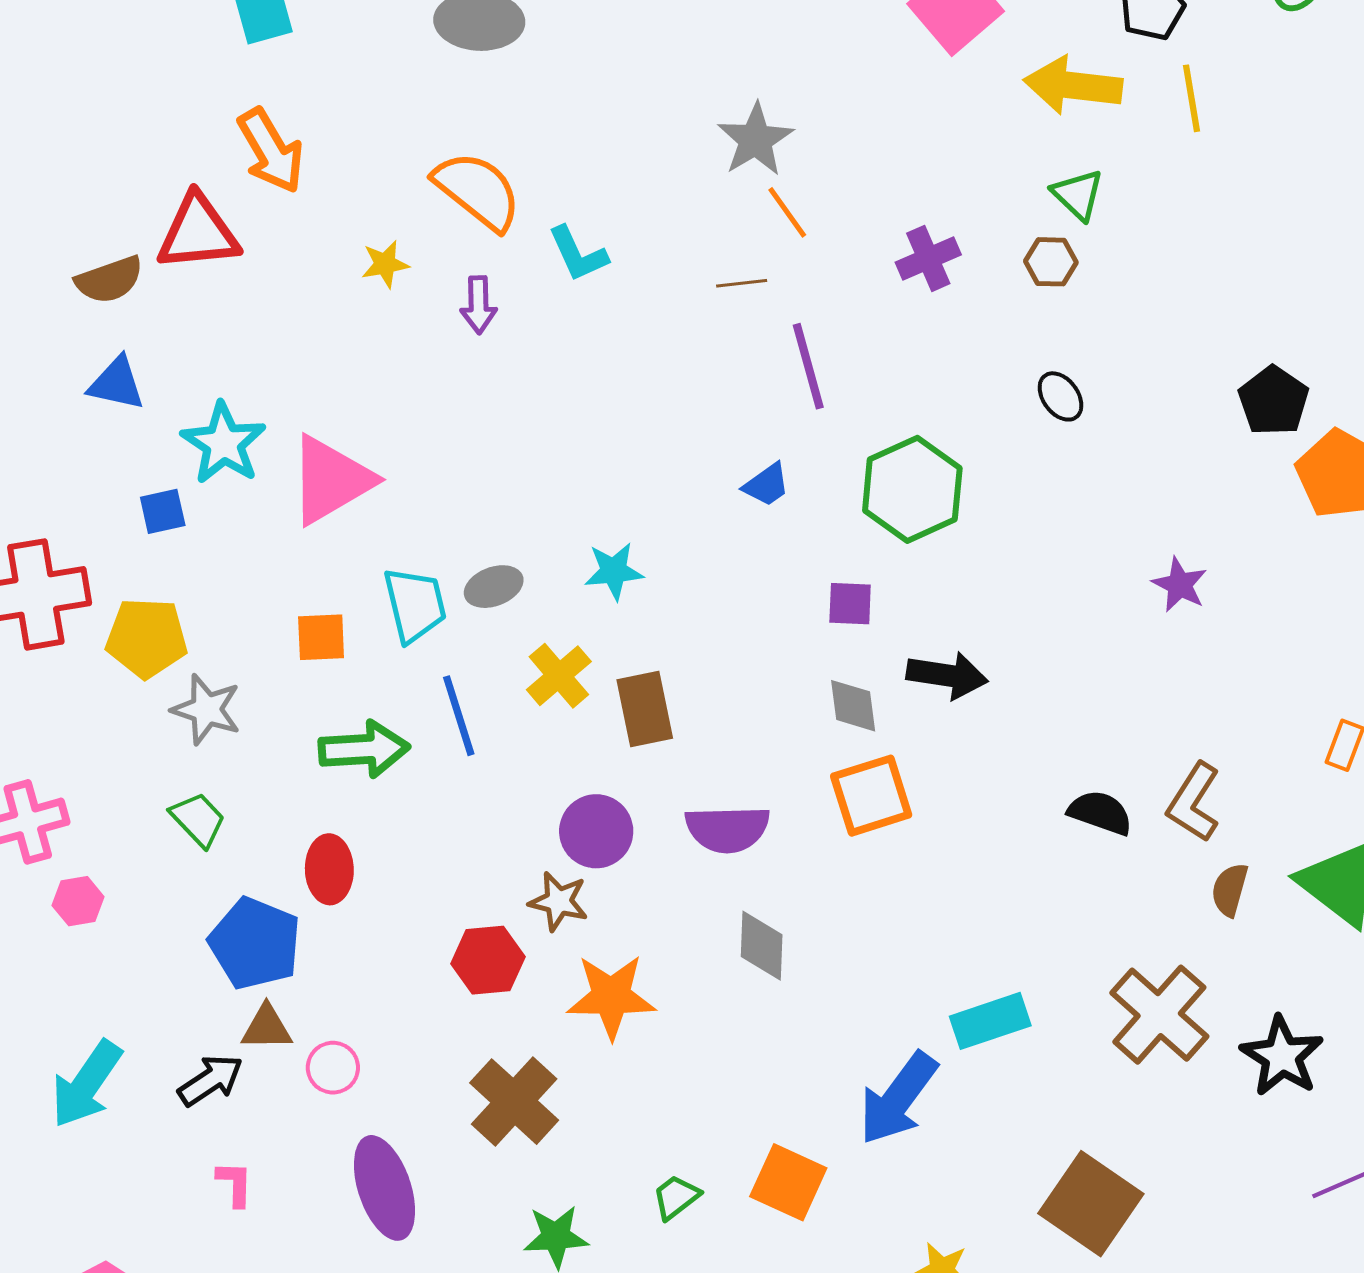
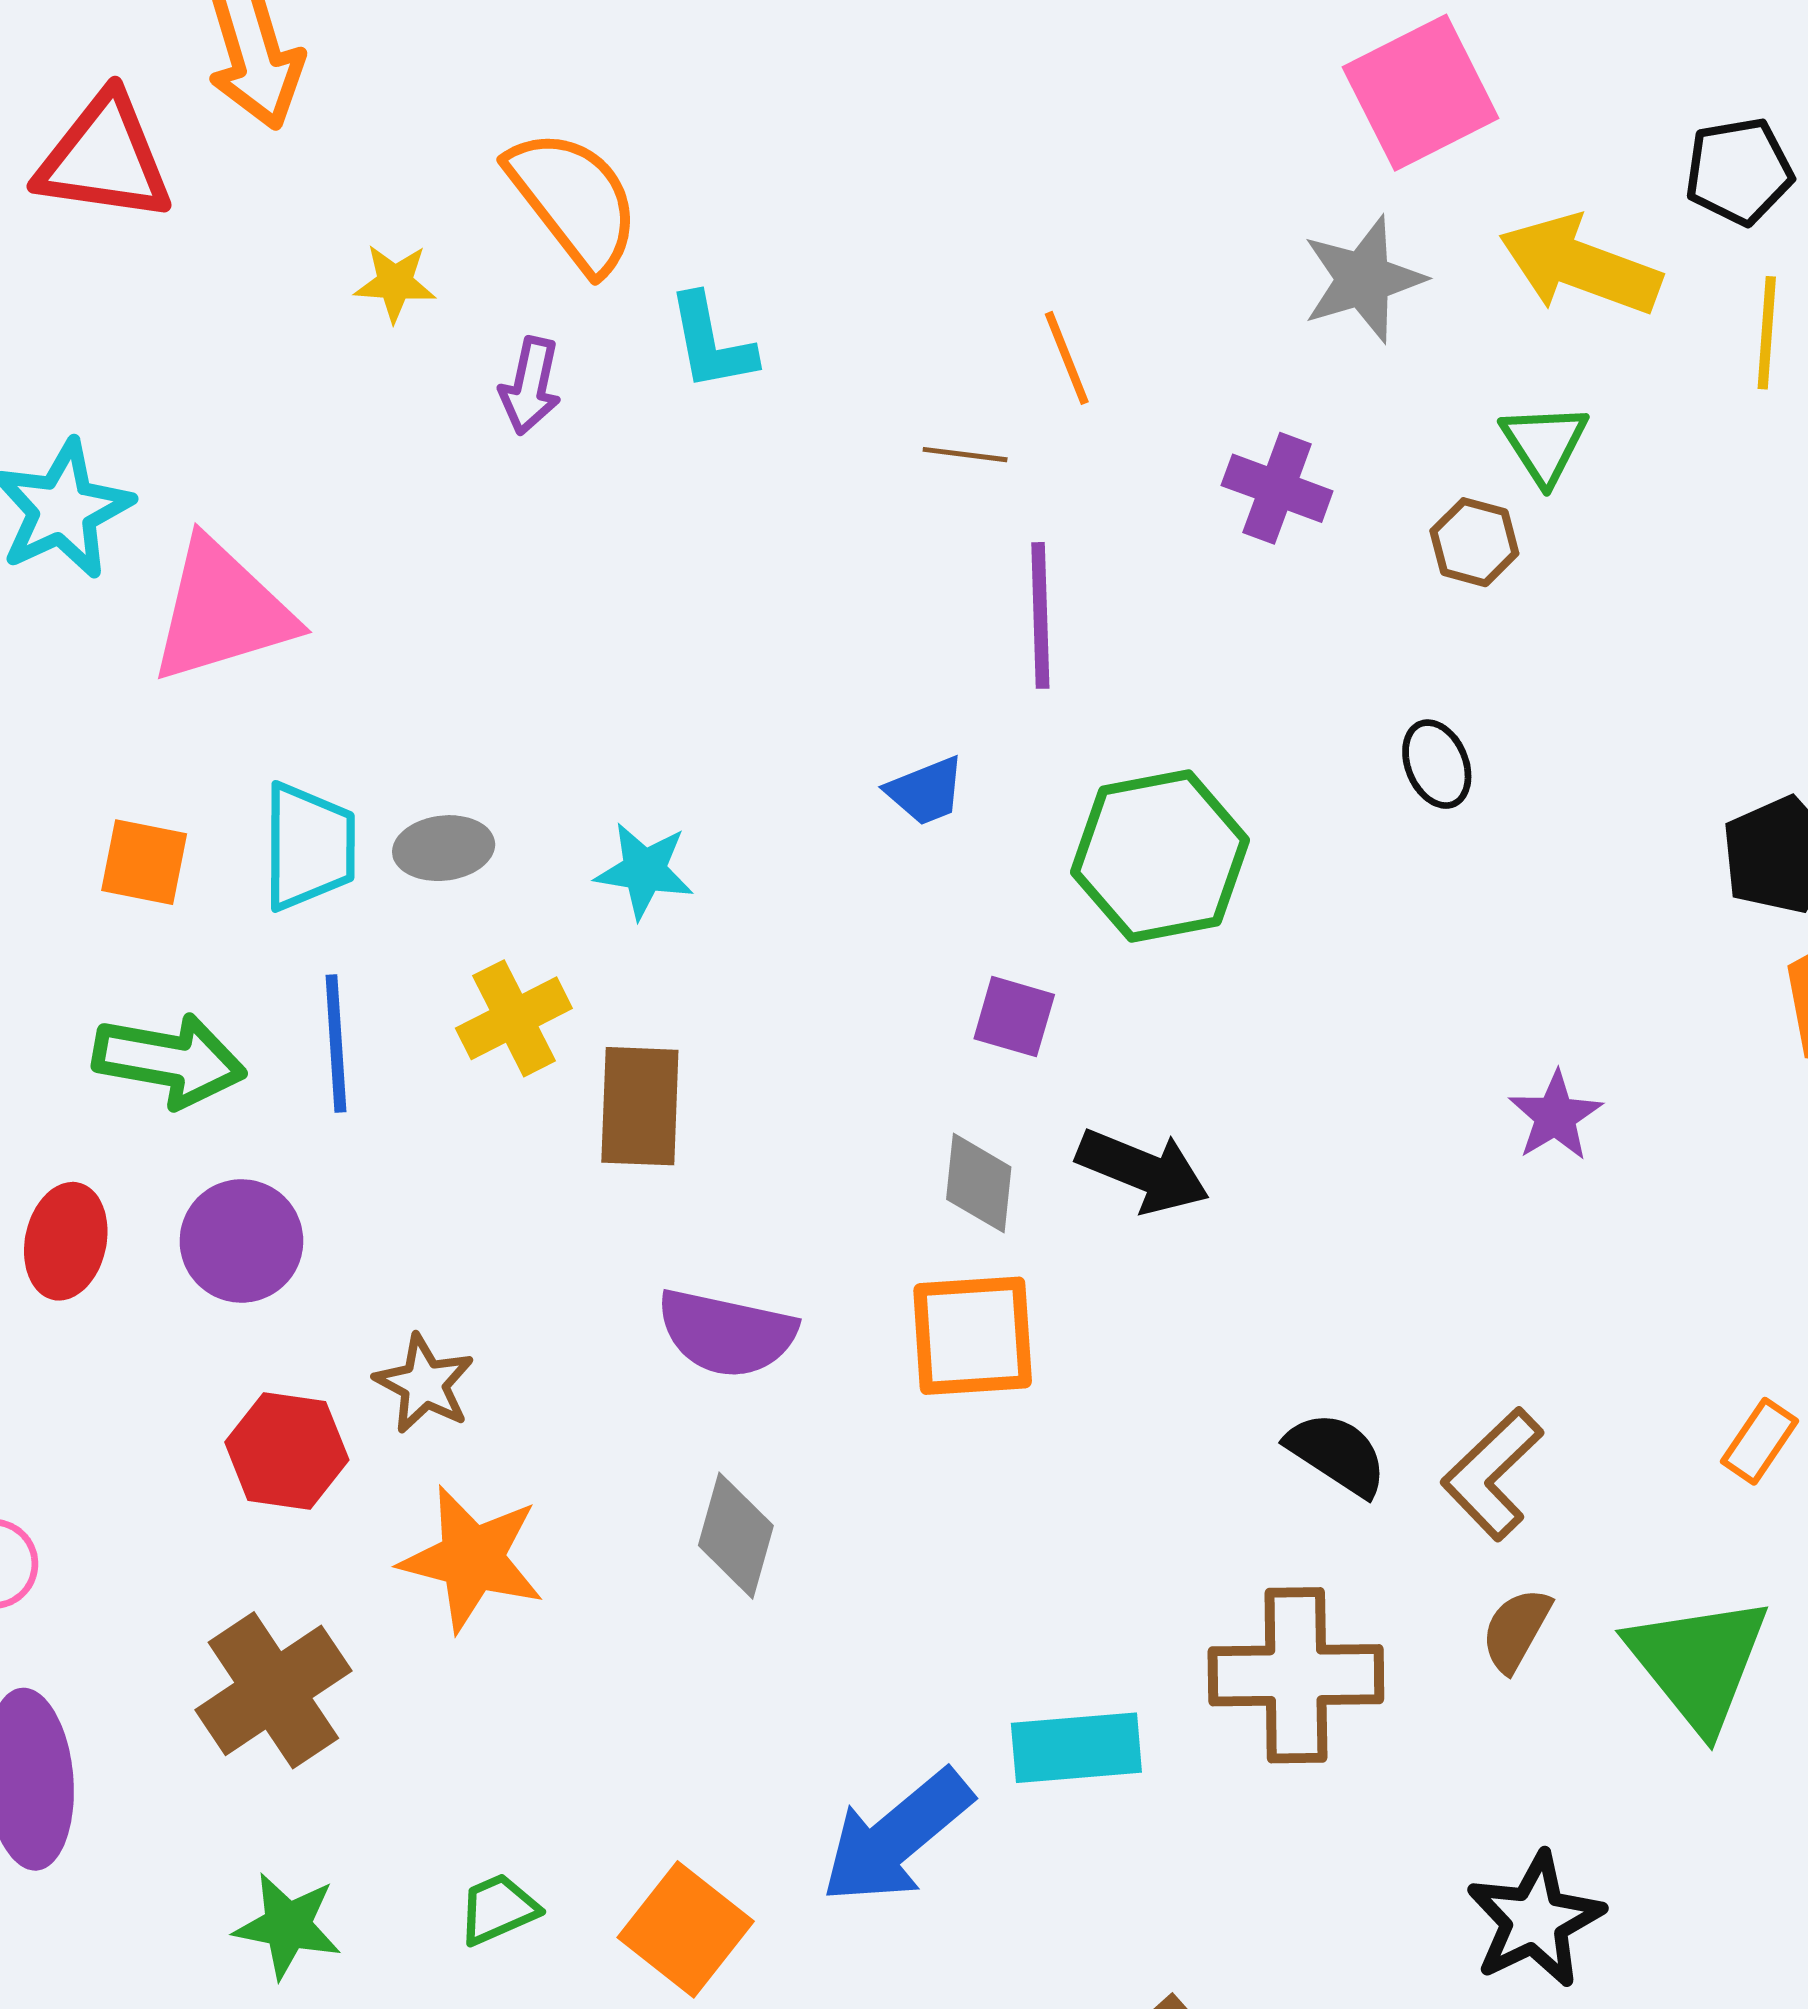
gray star: (755, 140) -> (1363, 279), moved
purple cross: (928, 258) -> (1277, 488), turned 30
purple circle: (596, 831) -> (241, 1241), moved
brown cross: (1159, 1015) -> (1296, 1675), moved, turned 34

